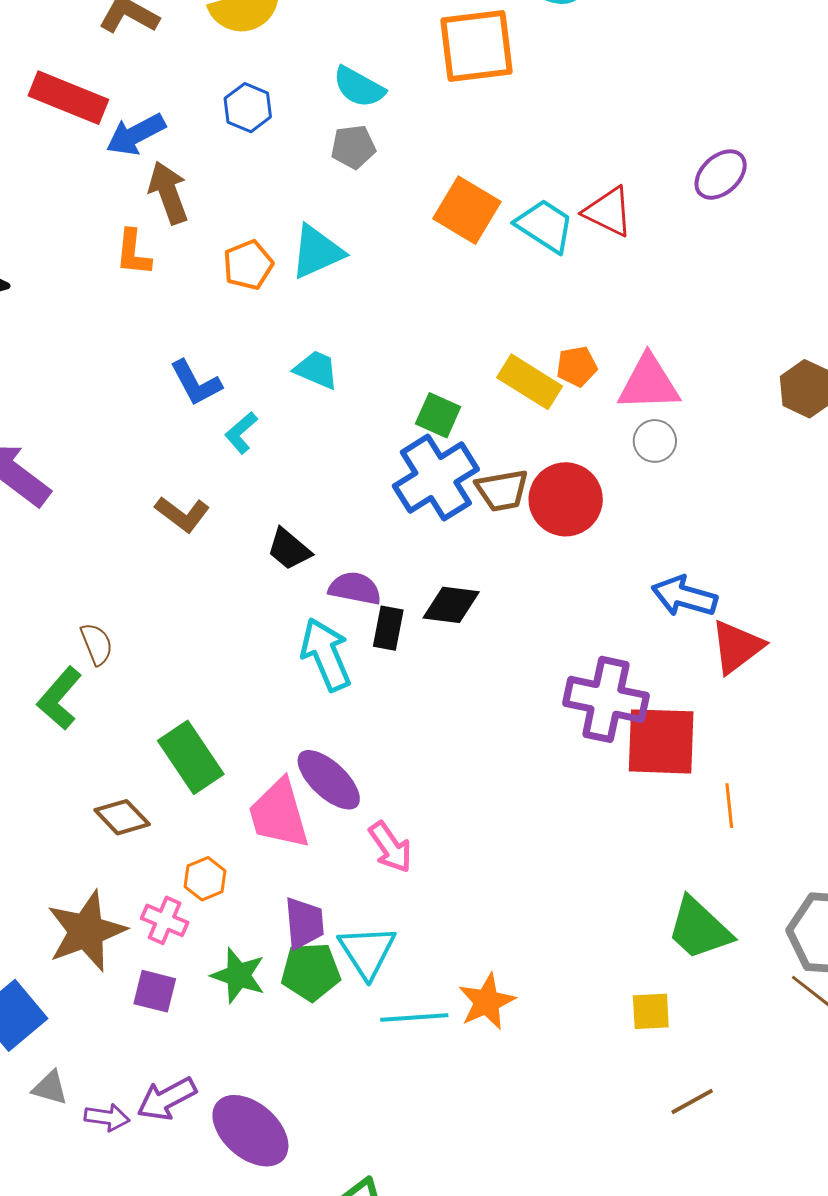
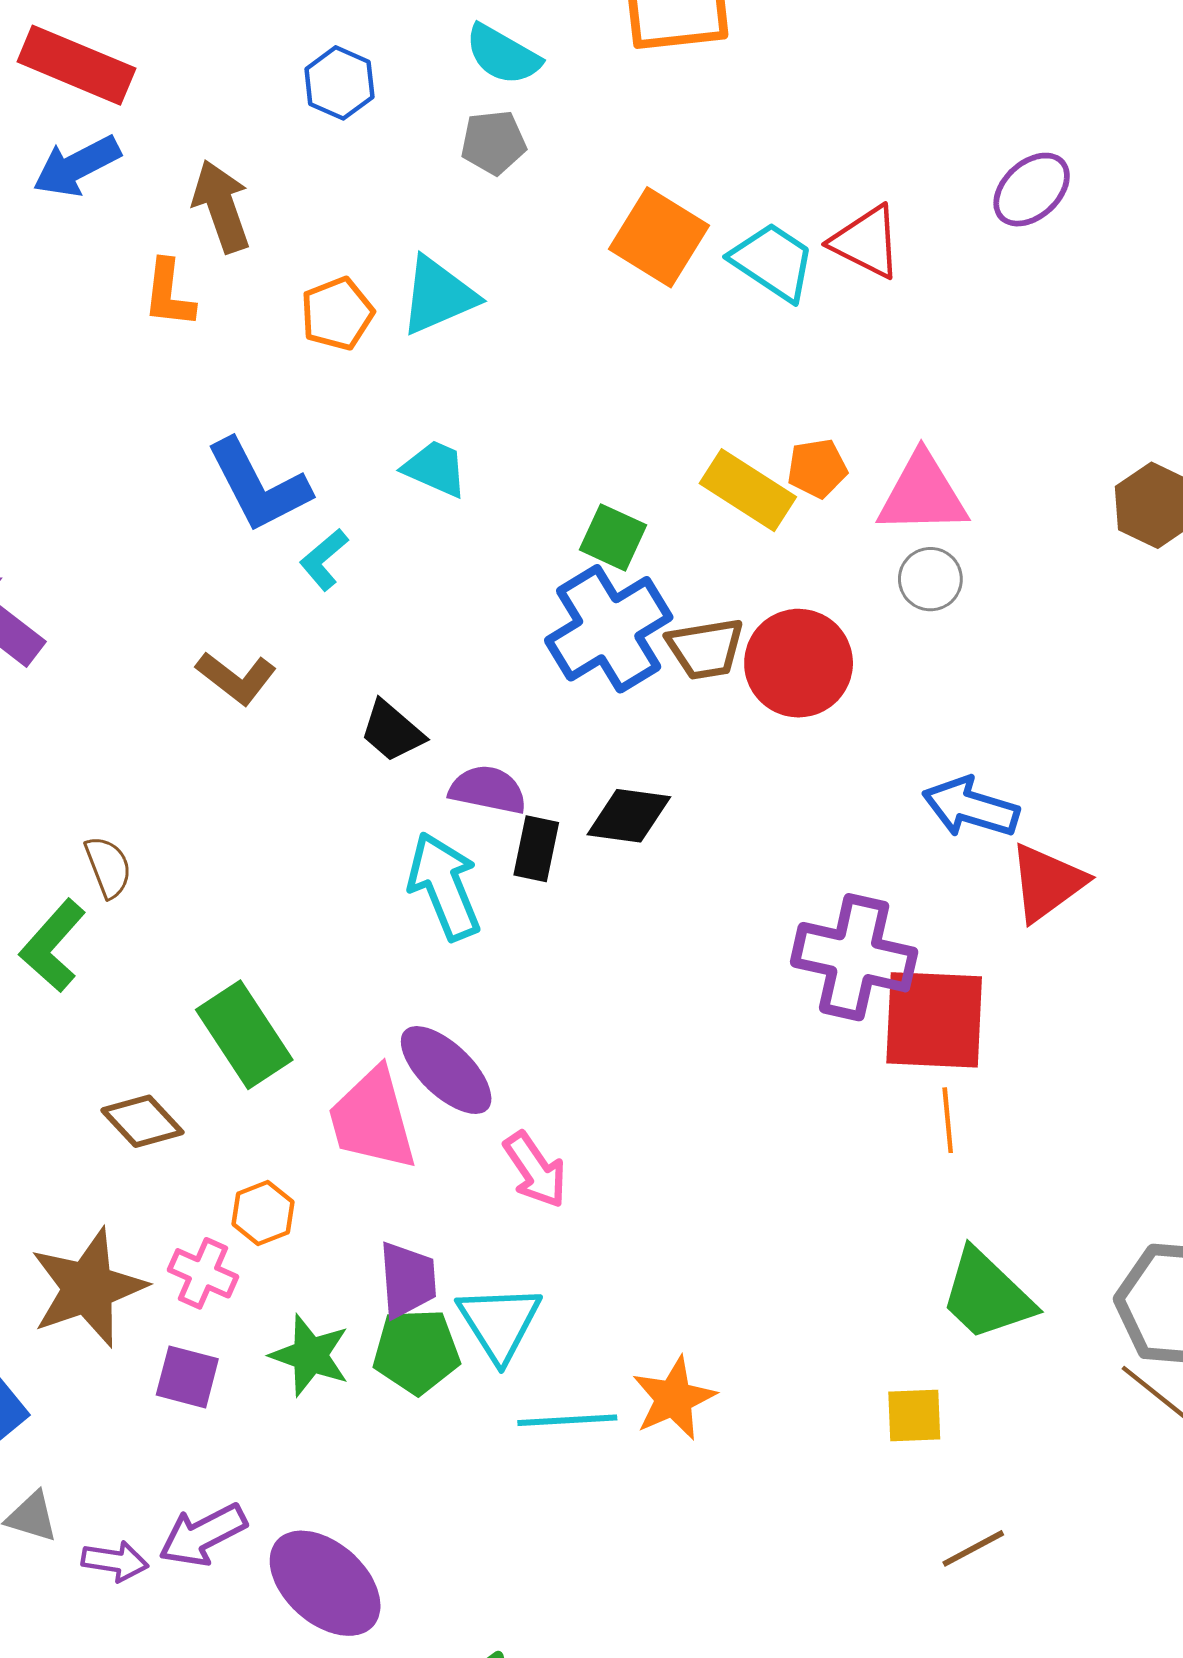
blue arrow: (136, 134) -> (77, 166), moved
blue L-shape: (196, 383) -> (258, 486), size x1.4
orange line: (729, 806) -> (948, 1120), moved

